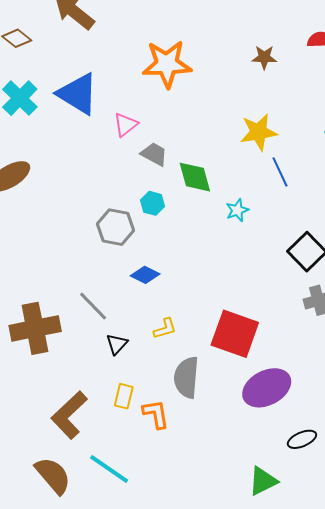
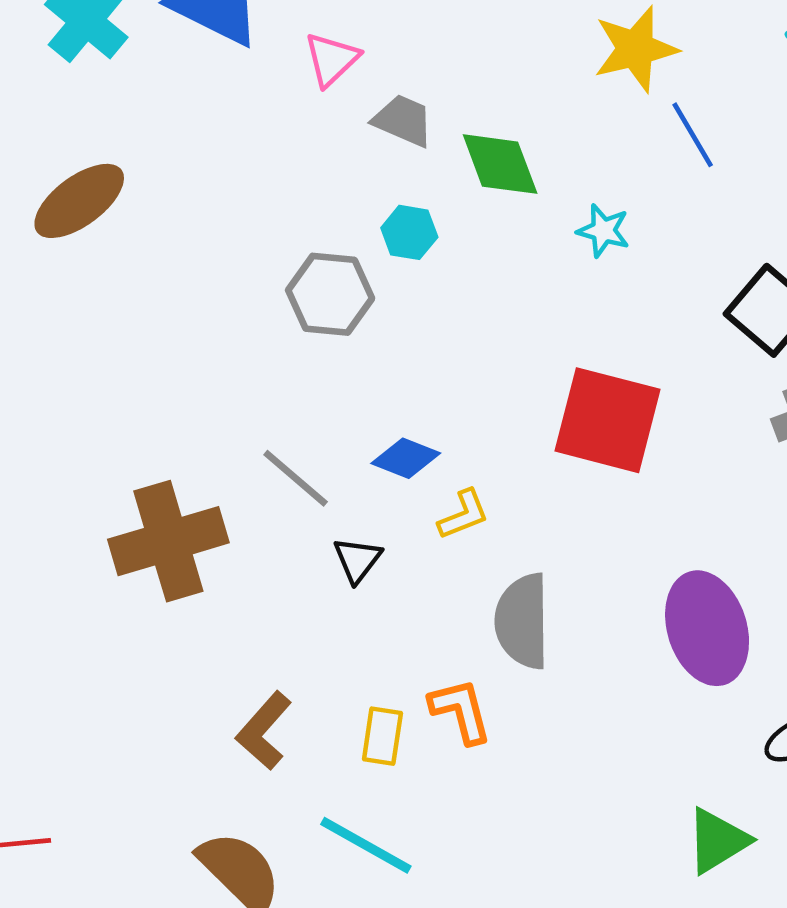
cyan star: (237, 210) -> (603, 231), turned -30
blue diamond: (145, 275) -> (406, 458), moved
red square: (235, 334) -> (608, 420), moved
purple ellipse: (267, 388) -> (707, 628), turned -75
yellow rectangle: (124, 396) -> (382, 736), moved
brown L-shape: (69, 415) -> (264, 731), size x0.7

